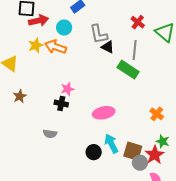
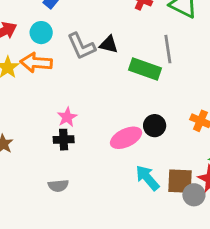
gray L-shape: (99, 34) -> (81, 46), moved
gray line: (135, 50) -> (168, 49), moved
black circle: (94, 152) -> (155, 126), moved

